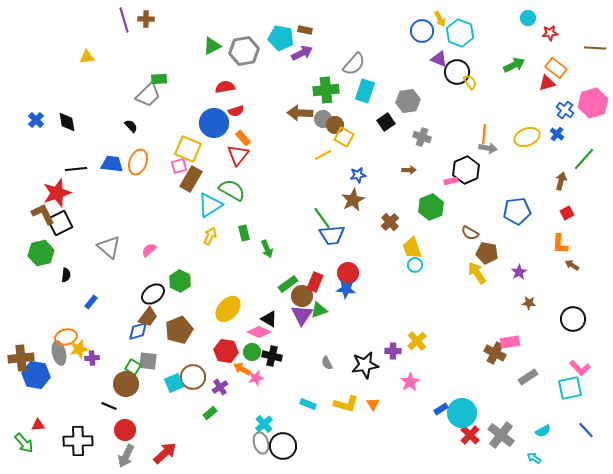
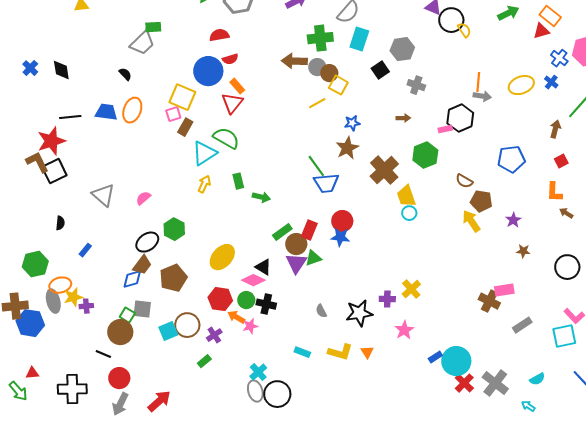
brown rectangle: (191, 179) -> (185, 127), size x0.7
brown cross: (390, 222) -> (384, 170), size x1.6
green arrow: (267, 249) -> (261, 197), turned -54
green hexagon: (41, 253) -> (35, 264), moved

